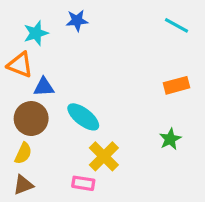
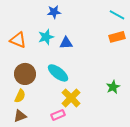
cyan star: (36, 33) -> (46, 37), moved
orange rectangle: (176, 85) -> (117, 37), moved
blue triangle: (44, 87) -> (66, 43), moved
pink rectangle: (83, 183) -> (58, 115), turned -32

